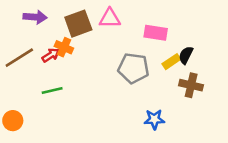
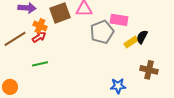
orange cross: (64, 47) -> (40, 26), moved
gray pentagon: (133, 68) -> (102, 32), moved, turned -30
brown cross: (191, 85) -> (149, 70), moved

